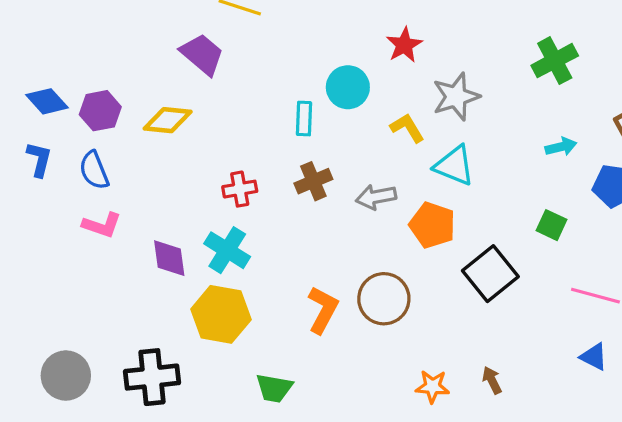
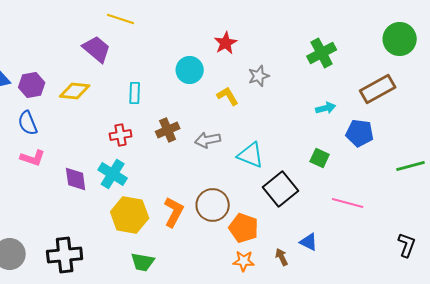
gray star: (456, 97) -> (259, 76), size x0.7
cyan rectangle: (304, 119) -> (135, 93), moved
cyan triangle: (454, 166) -> (251, 155), moved
orange pentagon: (432, 225) -> (244, 228), moved
yellow hexagon: (221, 314) -> (130, 215), moved
blue triangle: (594, 357) -> (309, 242), moved

